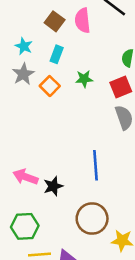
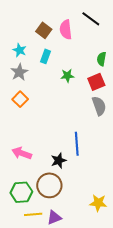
orange square: (50, 86) -> (20, 99), moved
black star: (53, 186) -> (59, 161), moved
brown circle: (92, 219) -> (49, 185), moved

